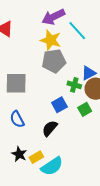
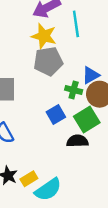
cyan line: (77, 31) -> (76, 24), turned 35
green square: (85, 109) -> (87, 120), size x1.5
black semicircle: (50, 128) -> (77, 141), moved, turned 48

